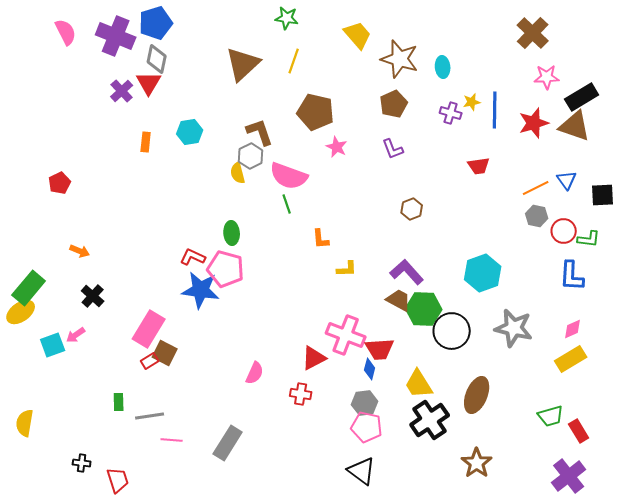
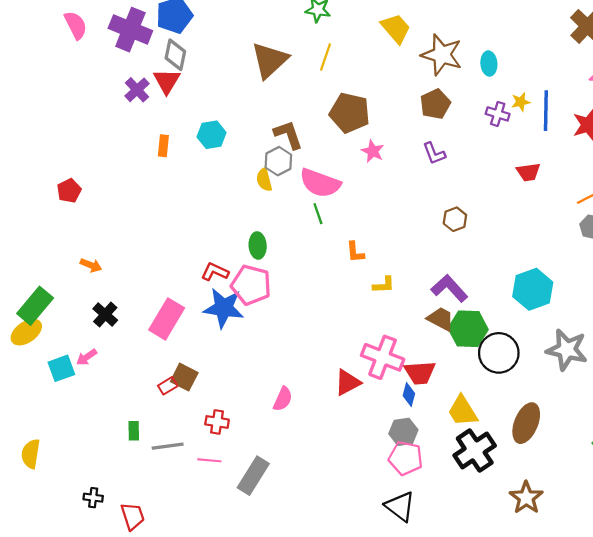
pink rectangle: (149, 329) -> (167, 319), moved
red cross: (301, 394) -> (217, 422), moved
pink line: (172, 440) -> (209, 460), moved

